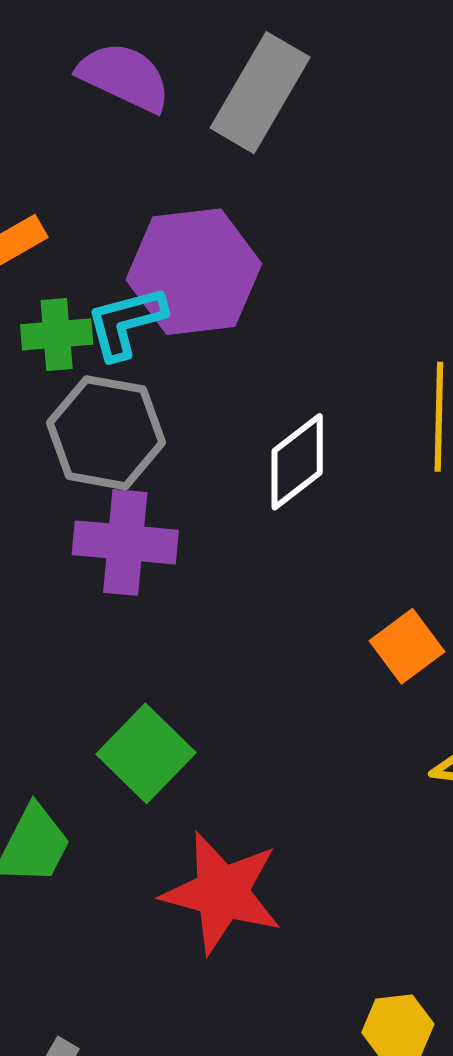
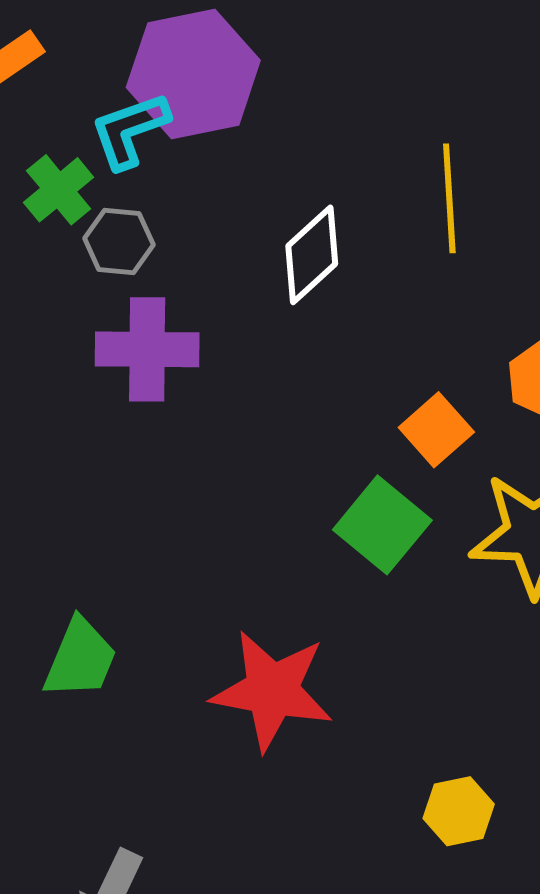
green cross: (57, 334) -> (59, 190), moved, turned -30
gray hexagon: (106, 433) -> (119, 242), size x0.6
green square: (146, 753) -> (382, 525), moved

